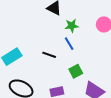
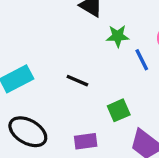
blue line: (69, 44) -> (142, 60), moved

